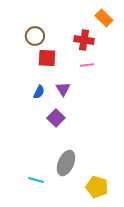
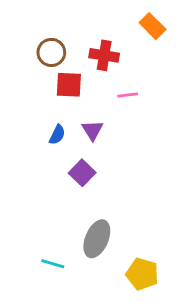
red cross: (84, 40) -> (104, 55), moved

